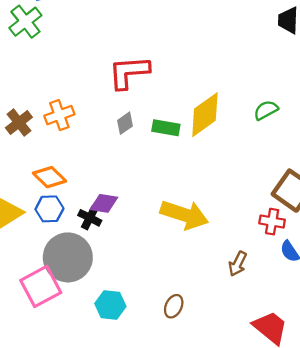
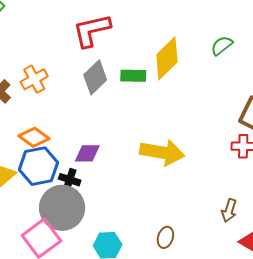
gray diamond: (125, 123) -> (95, 77), size x1.6
blue hexagon: (49, 209) -> (38, 166), size x1.5
black cross: (90, 218) -> (70, 180), moved
brown arrow: (238, 264) -> (229, 210), moved

